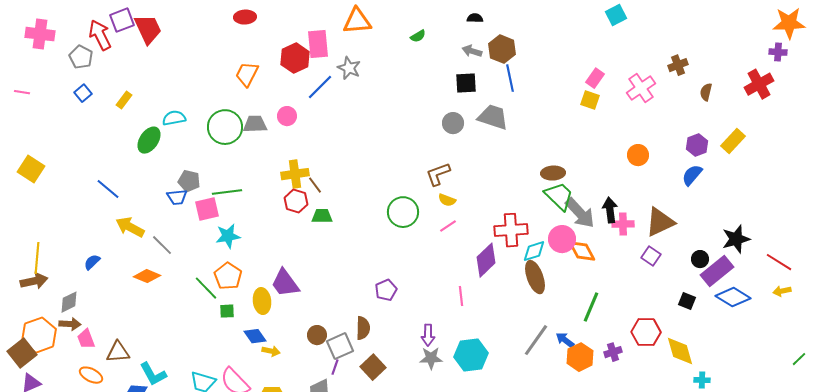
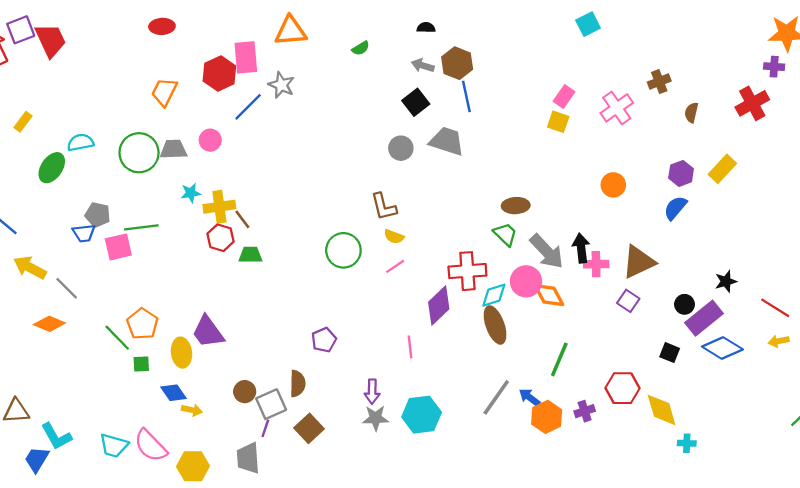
black square: (466, 83) -> (416, 102), turned -35
brown L-shape: (438, 174) -> (384, 207), turned -84
green trapezoid: (559, 196) -> (505, 234), moved, size x0.7
cyan star: (228, 236) -> (191, 193), moved, size x0.7
black star: (736, 239) -> (726, 281), size x0.7

